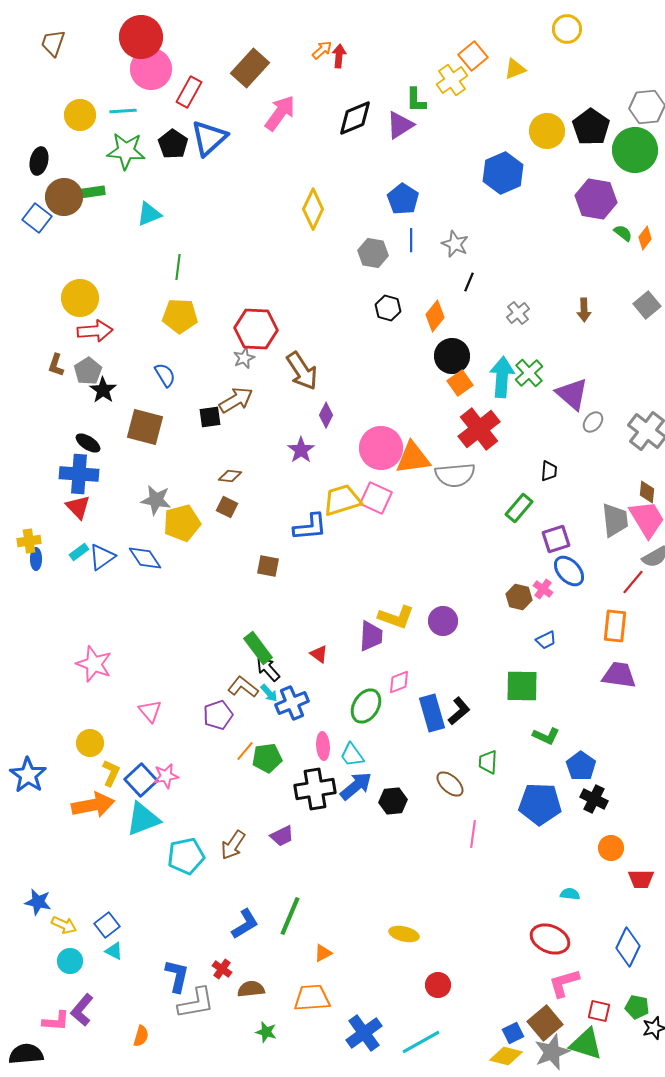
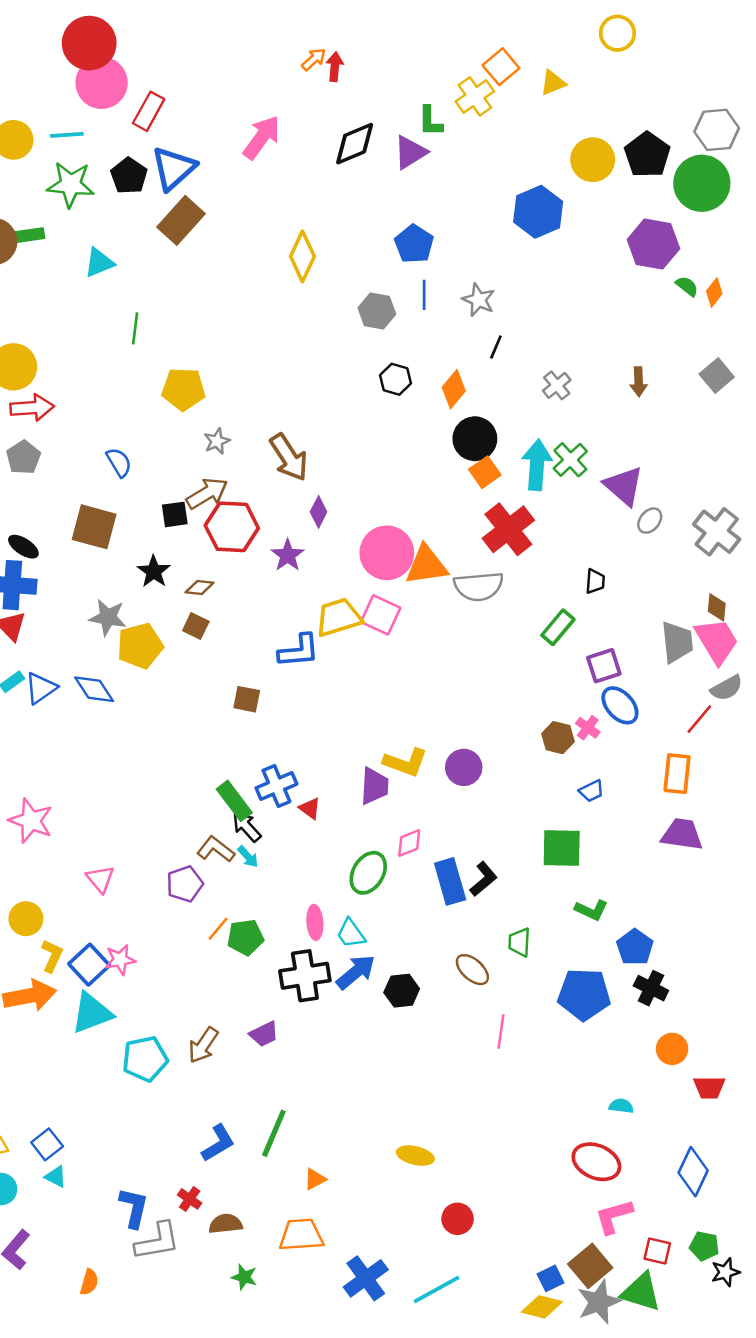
brown rectangle: (250, 68) -> (181, 220), moved
yellow pentagon: (180, 316) -> (183, 389), moved
red hexagon: (256, 329) -> (232, 527), moved
black star: (103, 390) -> (154, 571), moved
blue cross: (292, 703) -> (276, 786), moved

